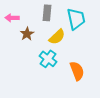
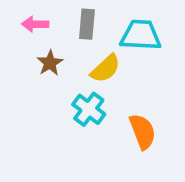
pink arrow: (12, 18) -> (35, 24), moved
cyan trapezoid: (76, 19) -> (141, 35), turned -75

